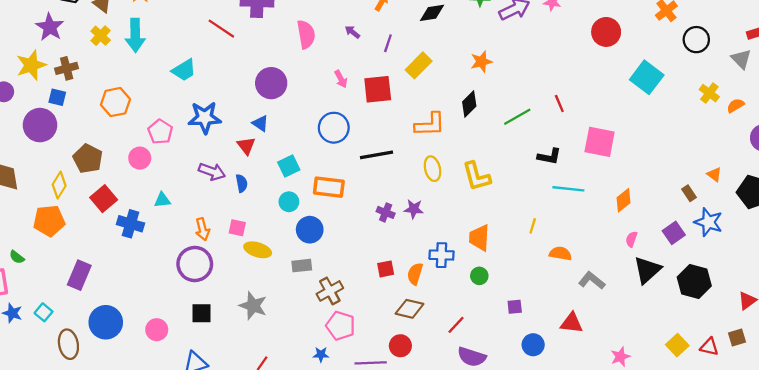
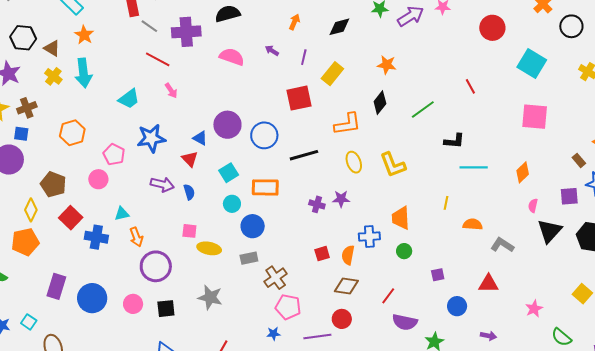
pink semicircle: (306, 34) -> (232, 57), turned -55
orange star: (481, 62) -> (387, 65), turned 30
pink arrow: (341, 79) -> (171, 91), moved
purple circle: (271, 83) -> (227, 125), moved
red line: (559, 103) -> (470, 86), moved
pink square: (600, 142) -> (535, 117), moved
orange arrow: (203, 229) -> (136, 237), moved
purple square: (674, 233) -> (569, 196), turned 36
blue circle: (106, 322) -> (92, 298), moved
pink circle: (157, 330) -> (133, 304), moved

